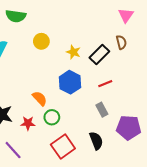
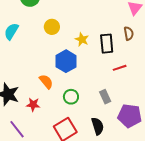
black rectangle: (99, 54) -> (107, 44), turned -54
blue hexagon: (70, 82) -> (66, 61), moved
red line: (105, 84) -> (120, 68), moved
green circle: (52, 117) -> (71, 97), moved

